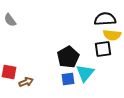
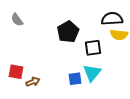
black square: (103, 49) -> (93, 48), moved
black pentagon: (68, 57) -> (68, 32), moved

